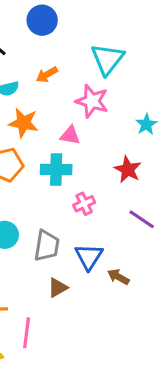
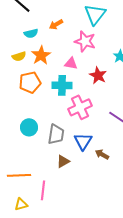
orange star: (23, 123) -> (41, 55), turned 30
red star: (128, 169) -> (98, 75), moved
pink cross: (84, 204) -> (80, 107), size x1.6

